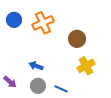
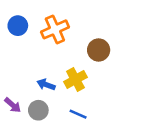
yellow cross: (86, 66) -> (75, 79), moved
gray circle: (38, 86) -> (38, 110), moved

